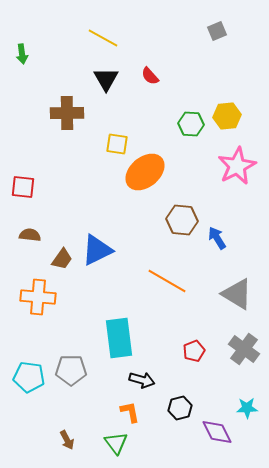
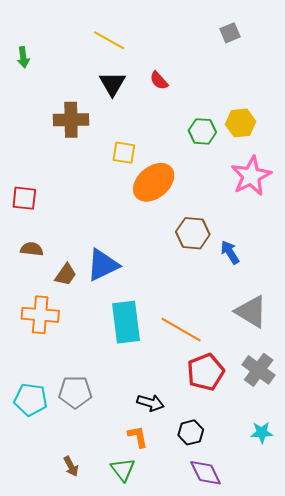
orange line: (167, 281) -> (181, 330), moved
cyan rectangle: (119, 338) -> (126, 322), moved
red pentagon: (194, 351) -> (206, 372), size x1.6
purple diamond: (217, 432) -> (206, 473), moved

